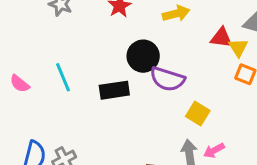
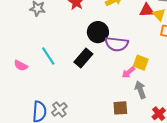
black rectangle: (114, 90) -> (83, 58), turned -30
pink arrow: (214, 150) -> (128, 72), moved

